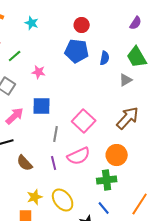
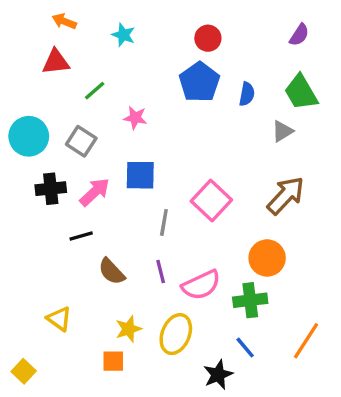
blue pentagon: (77, 51) -> (199, 82), turned 30
pink semicircle: (79, 156) -> (201, 285), moved
yellow ellipse: (63, 200) -> (176, 334), turned 60

